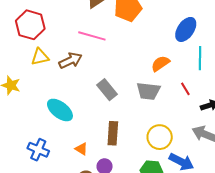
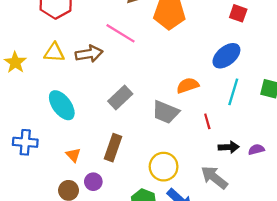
yellow triangle: (40, 57) -> (54, 53), moved
gray rectangle: (107, 90) -> (120, 97), turned 70
blue cross: (38, 150) -> (25, 142), turned -35

